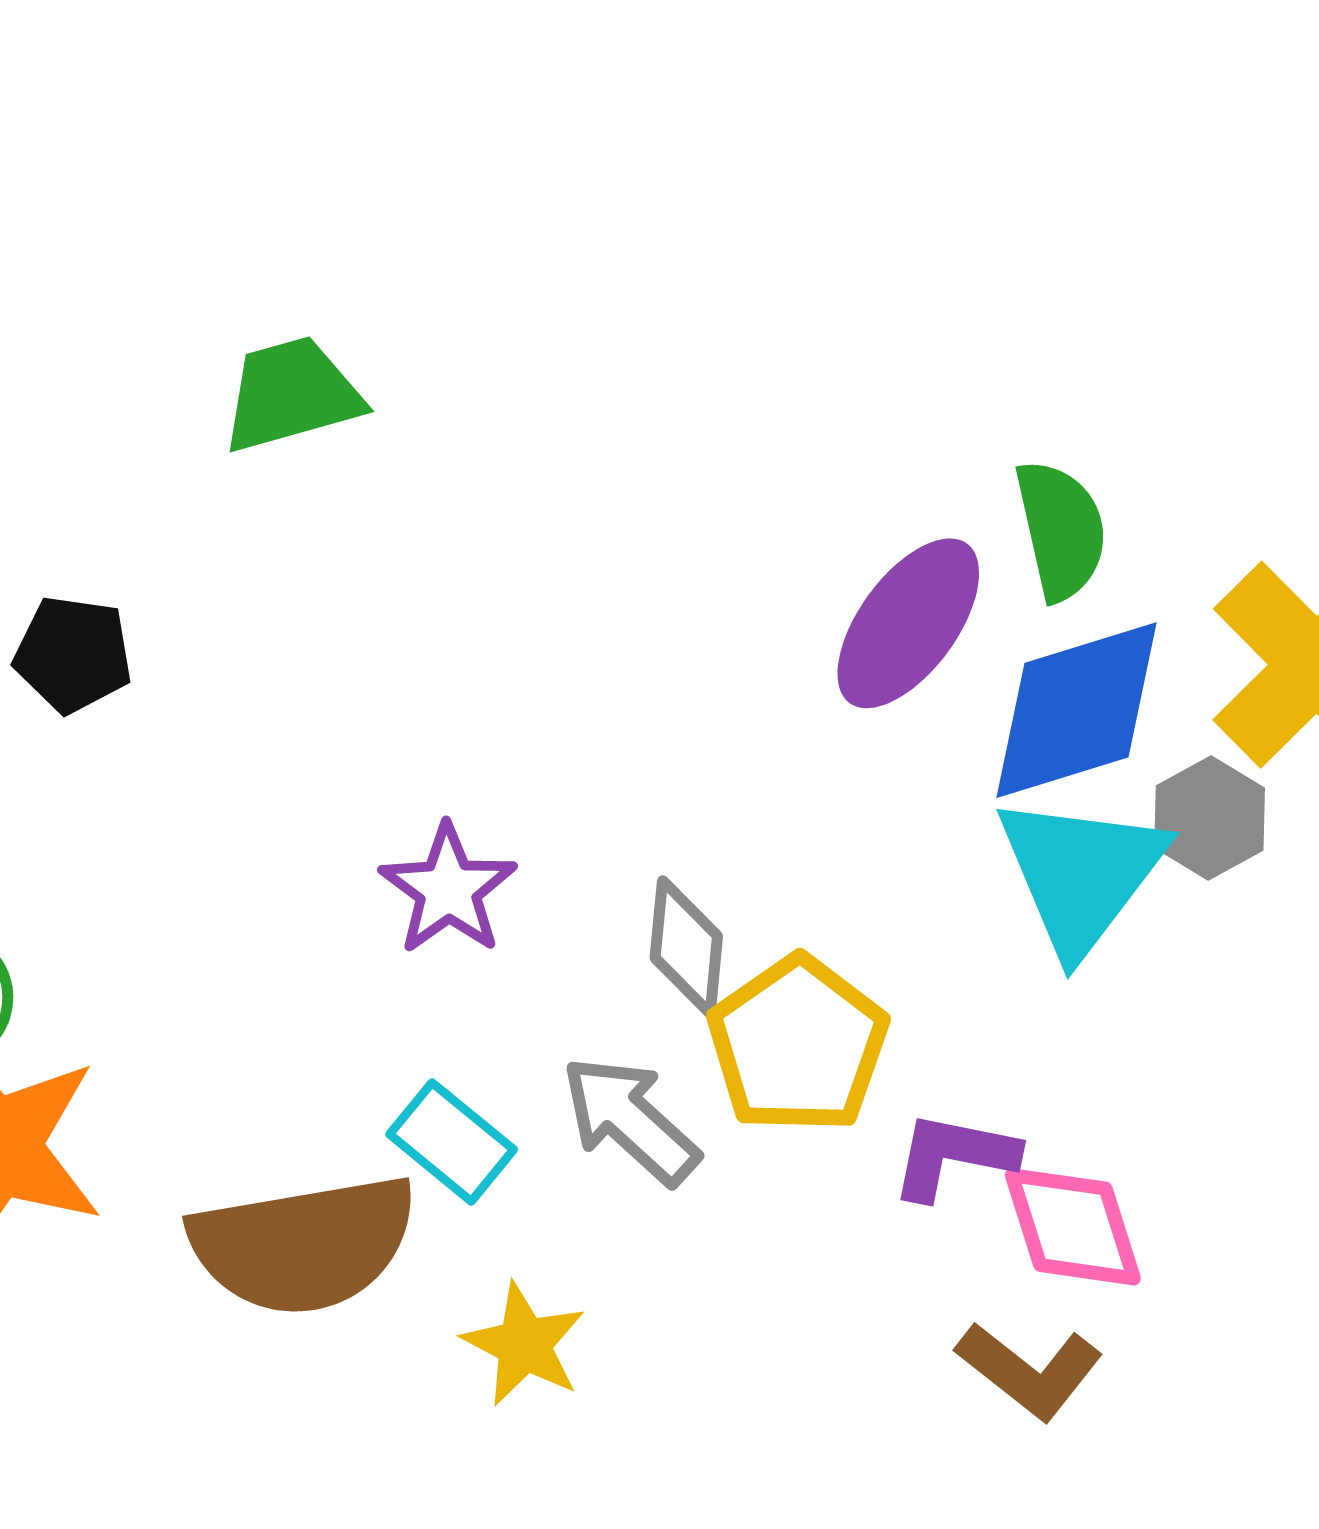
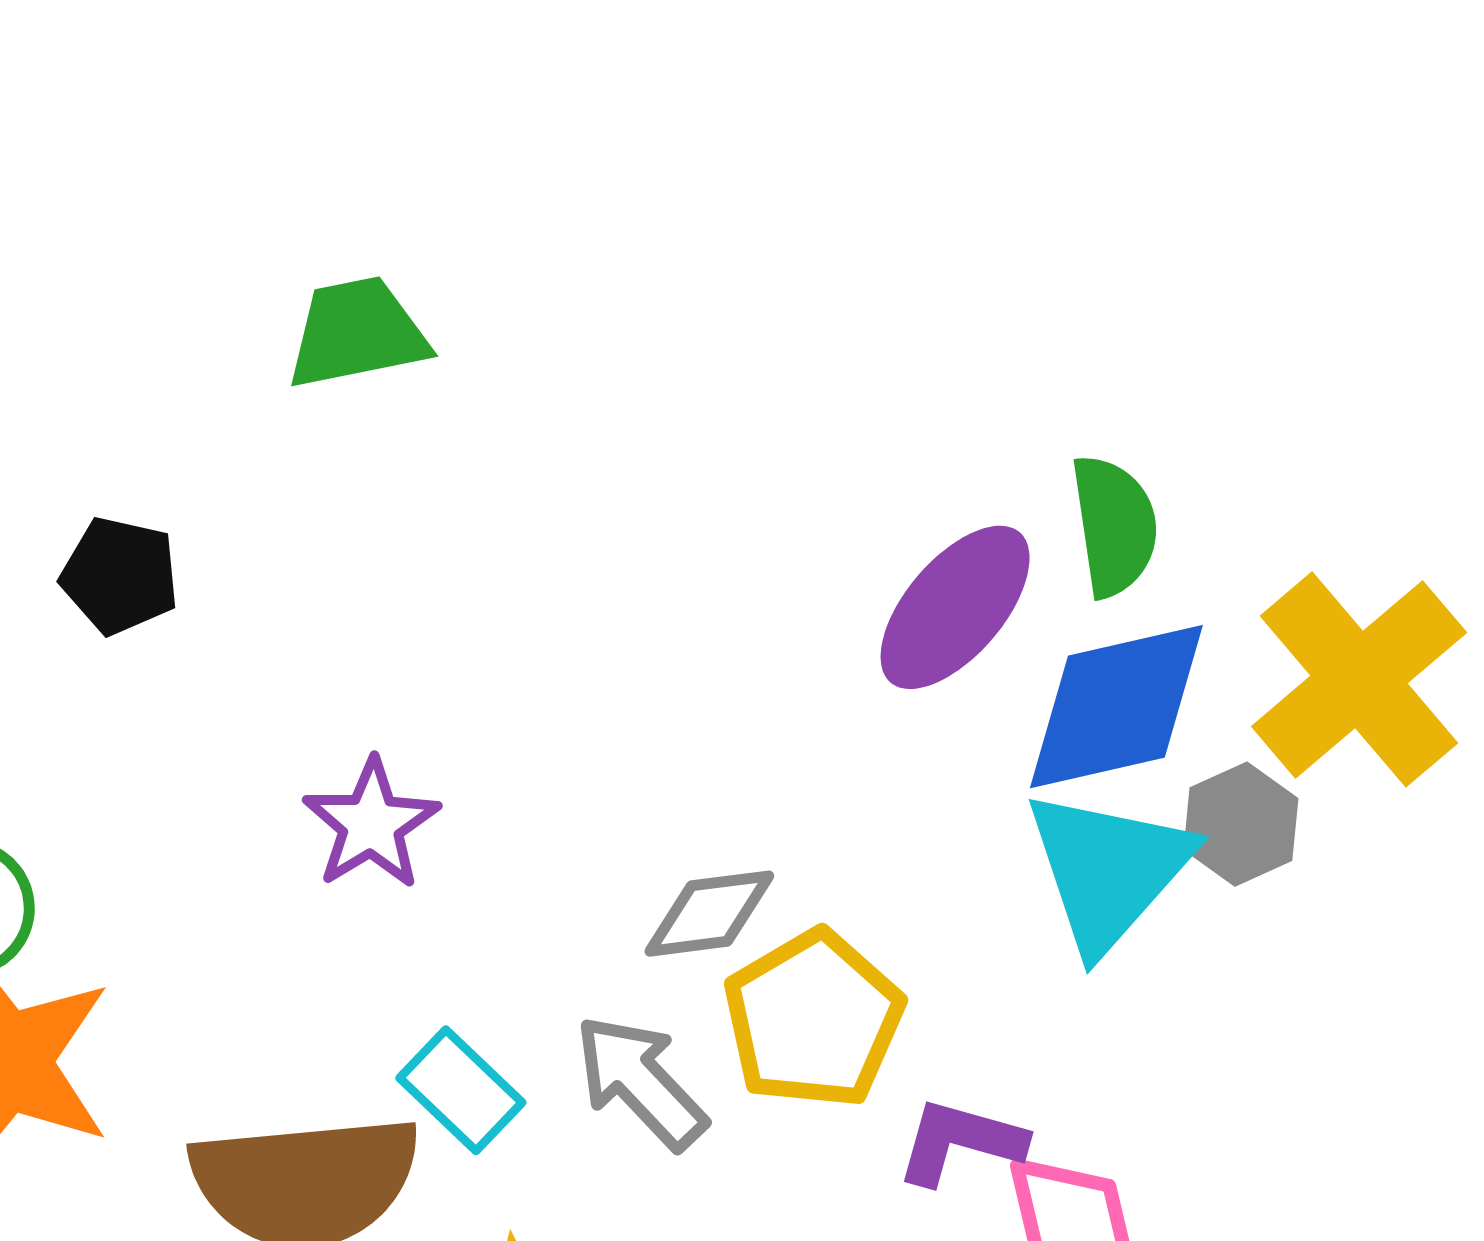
purple star: (448, 889) -> (371, 824), moved
gray diamond: (686, 947) -> (709, 914), turned 73

